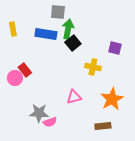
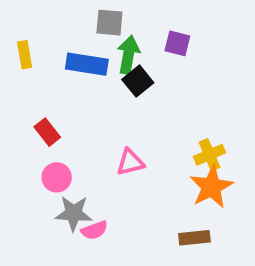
purple square: (115, 48) -> (177, 43), moved
yellow cross: (93, 67) -> (210, 155), moved, turned -35
pink circle: (15, 78) -> (57, 177), moved
pink triangle: (74, 97) -> (130, 162), moved

